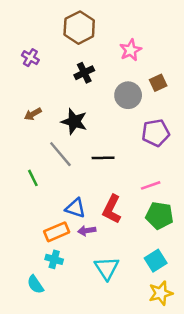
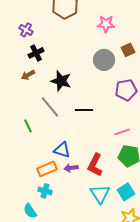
pink star: (131, 50) -> (106, 24), turned 30
black cross: (84, 73) -> (36, 53), moved
red L-shape: (112, 209) -> (95, 165), moved
cyan triangle: (107, 268) -> (100, 194), moved

